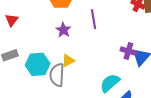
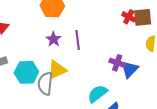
purple line: (93, 19) -> (78, 40), moved
yellow triangle: (68, 61) -> (57, 70), size x1.5

